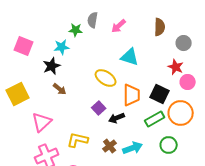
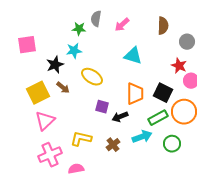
pink square: (24, 46) -> (27, 45), turned -30
cyan star: (62, 47) -> (74, 51), moved
yellow ellipse: (106, 78) -> (92, 77), moved
yellow square: (18, 94) -> (38, 93), moved
purple square: (99, 108) -> (102, 107), turned -32
cyan arrow: (133, 148) -> (142, 137), moved

